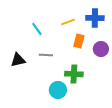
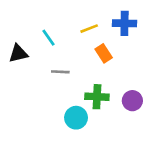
orange rectangle: (79, 41) -> (104, 53), turned -48
purple circle: (101, 49) -> (132, 101), moved
black triangle: (18, 60) -> (18, 53), moved

